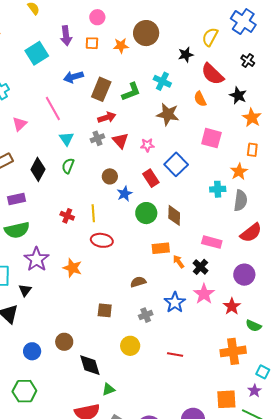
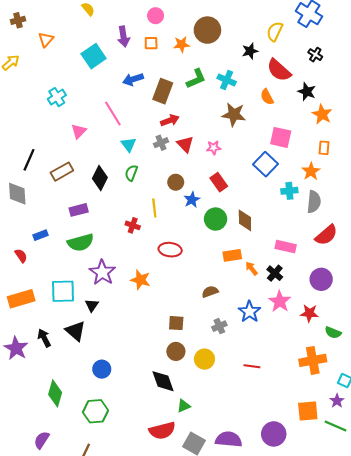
green L-shape: (131, 92) -> (196, 79), moved
blue square: (176, 164) -> (266, 164), moved
yellow line: (93, 213) -> (154, 208), moved
red star: (232, 306) -> (309, 313), turned -30
brown circle: (64, 342) -> (176, 351), moved

